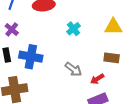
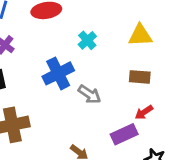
blue cross: (31, 57) -> (58, 73), moved, turned -35
red arrow: (97, 79) -> (144, 112), moved

